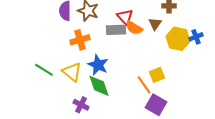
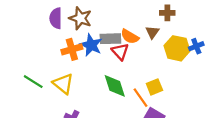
red triangle: (125, 17) -> (120, 52), moved
blue star: (98, 65) -> (91, 45), moved
green diamond: (99, 86) -> (115, 86), moved

